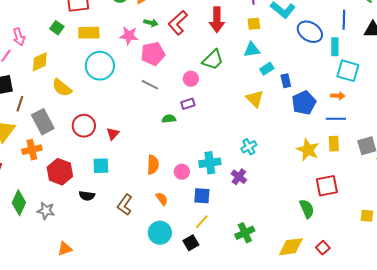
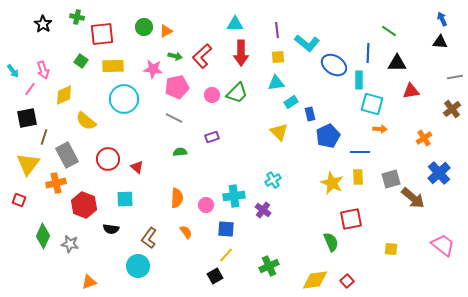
pink circle: (191, 79) -> (212, 95), moved
orange arrow: (338, 96) -> (380, 129), moved
green semicircle: (169, 119) -> (180, 152), moved
red triangle: (113, 134) -> (137, 167), turned -32
cyan circle: (160, 233) -> (138, 266), moved

